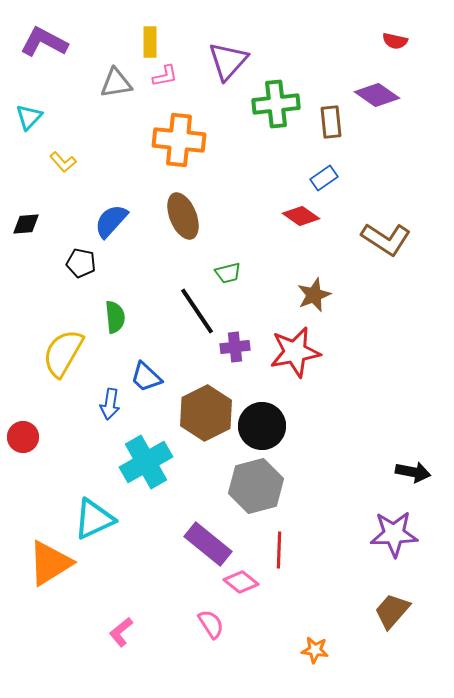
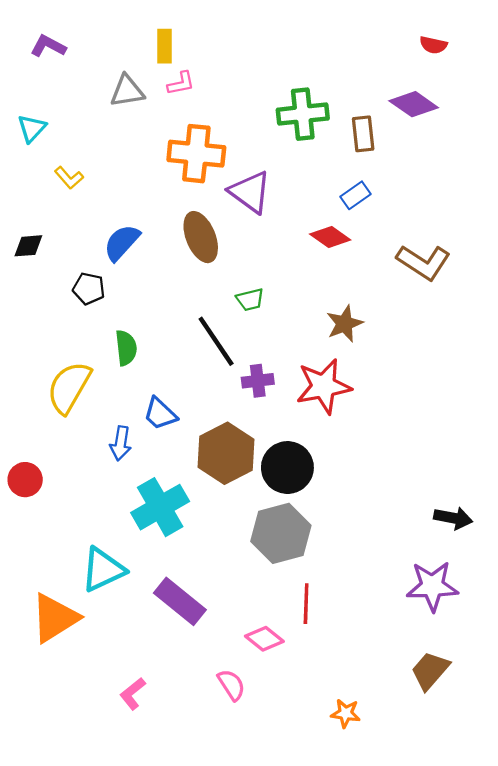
purple L-shape: (44, 42) -> (48, 46), size x0.7
purple triangle: (228, 61) -> (250, 192), moved, turned -36
purple rectangle: (208, 544) -> (180, 601), moved

